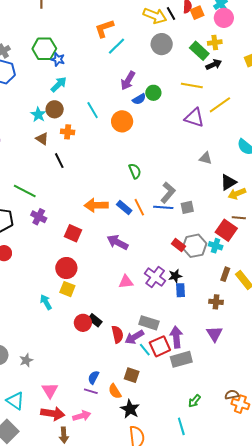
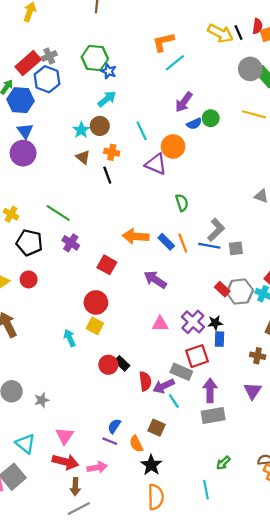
gray circle: (162, 44) -> (250, 69), moved
purple triangle: (194, 118) -> (156, 164), moved
black line: (59, 161) -> (107, 175), moved
red square: (160, 346) -> (197, 356), moved

